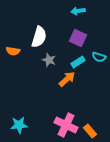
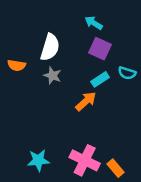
cyan arrow: (78, 11) -> (94, 23), moved, turned 40
gray star: (49, 60) -> (53, 76), moved
cyan star: (19, 125) -> (38, 160), moved

